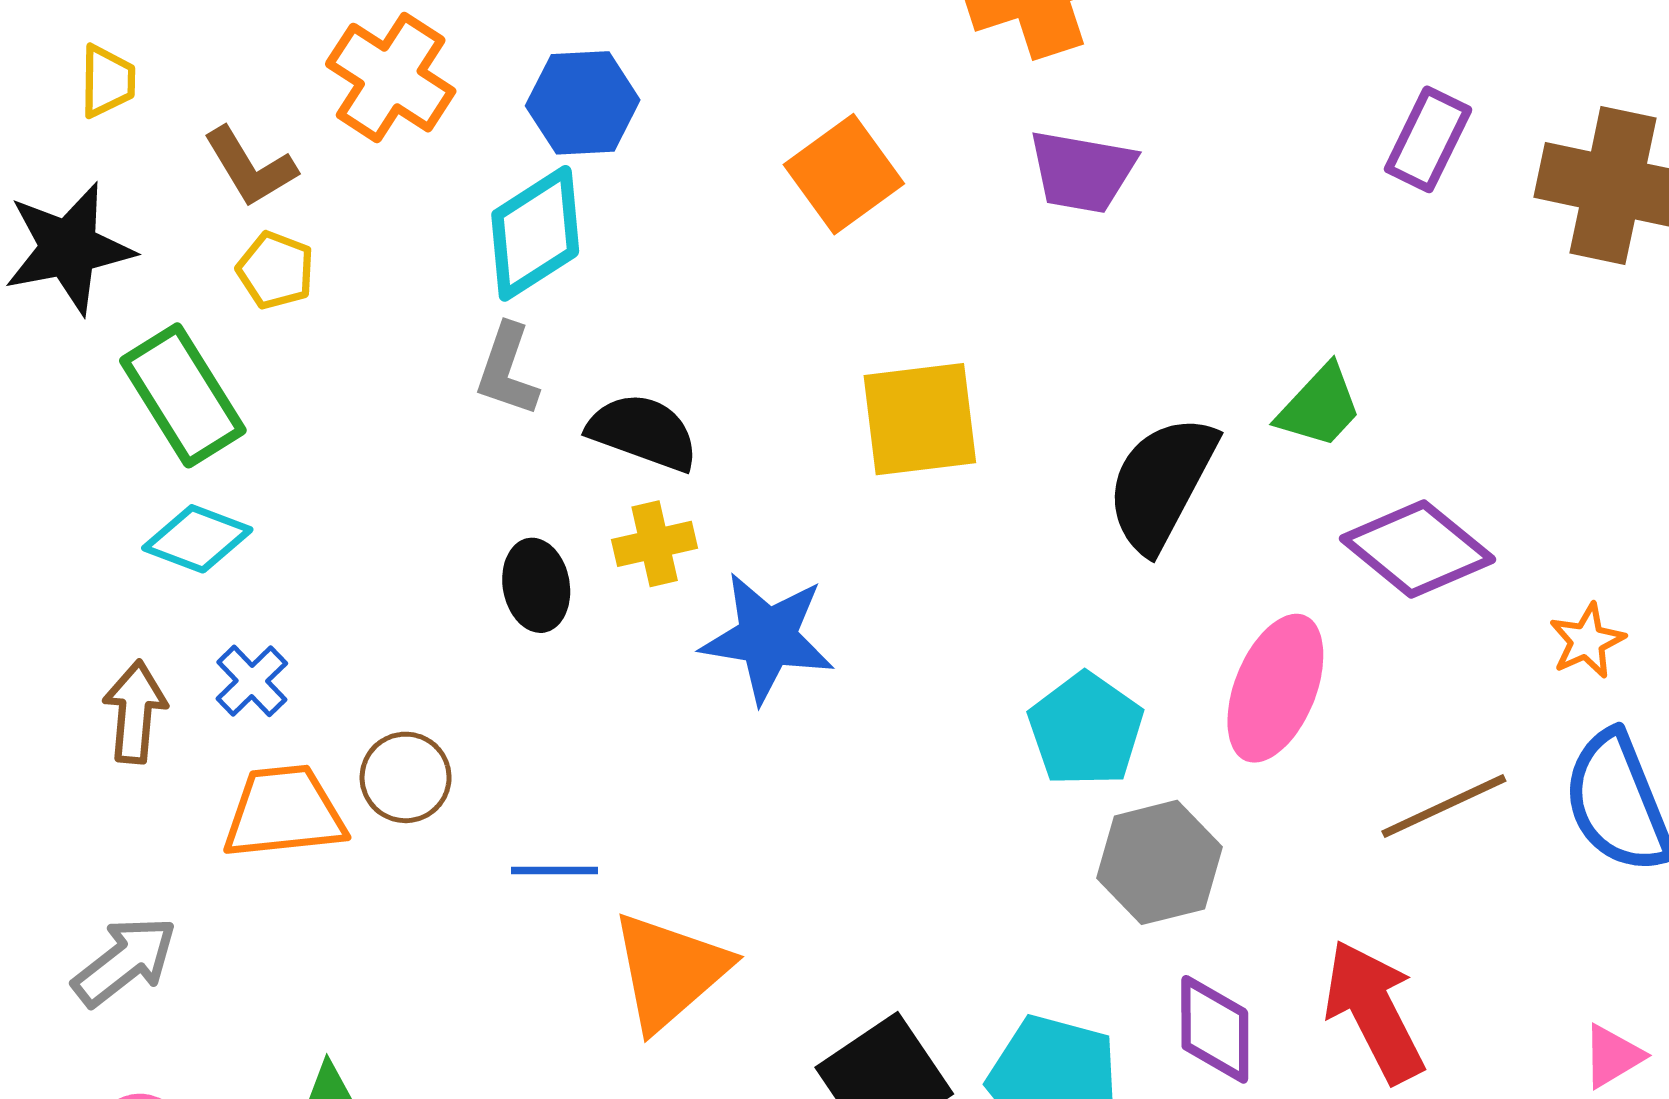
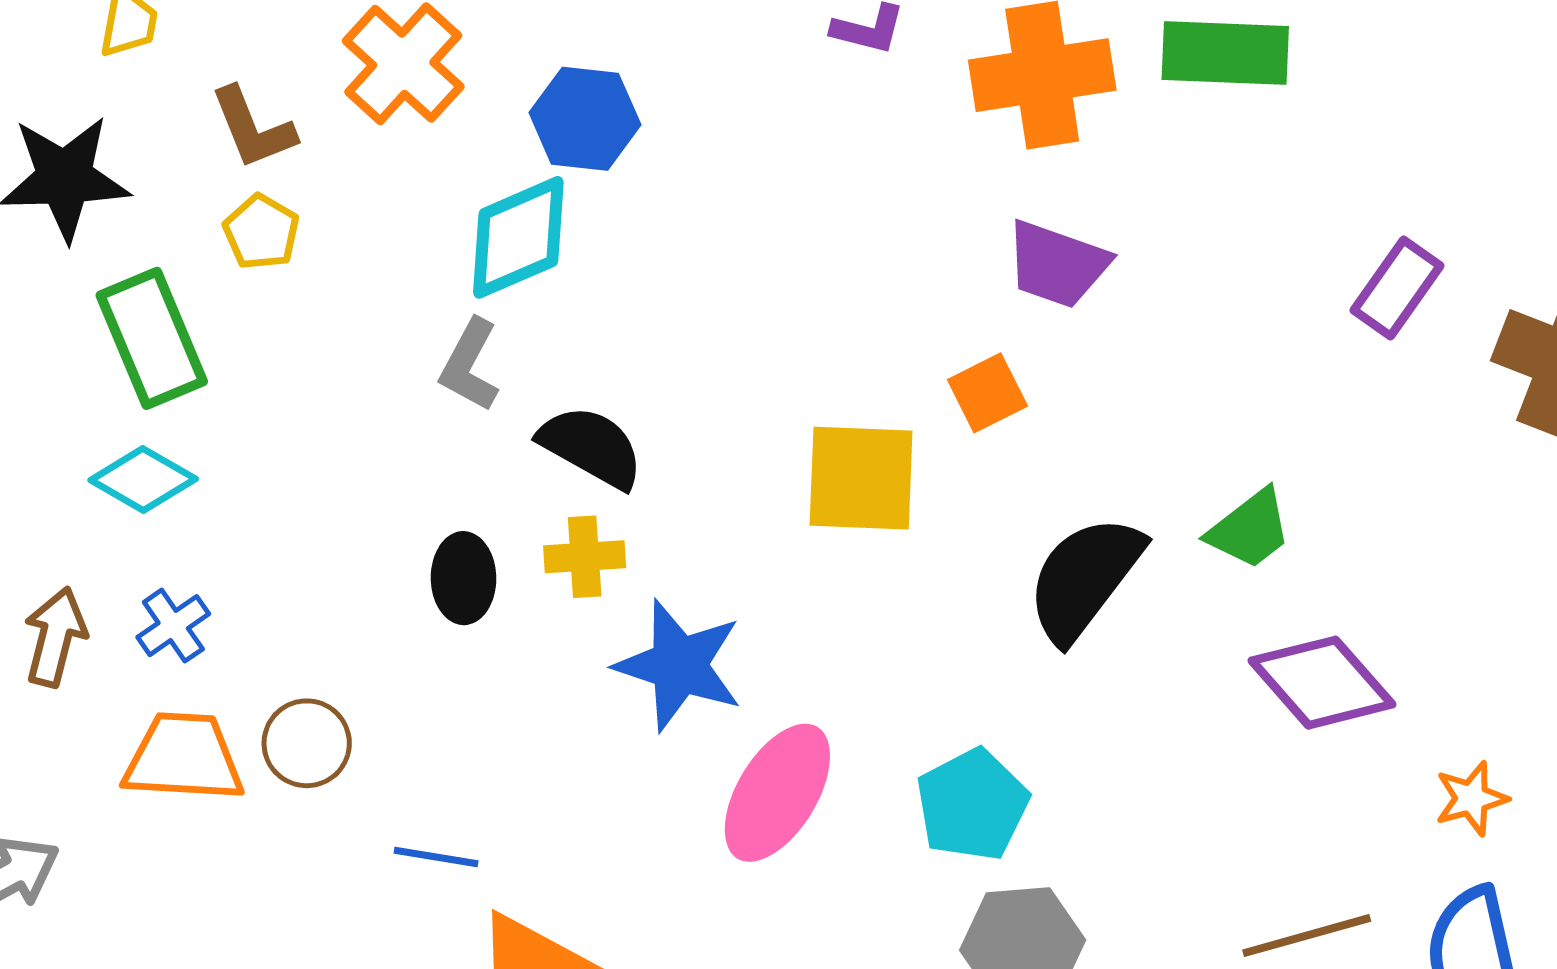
orange square: (844, 174) -> (987, 393), moved, size x0.7
pink ellipse: (1275, 688) -> (777, 793), moved

